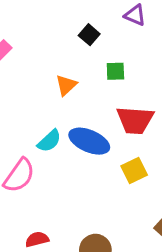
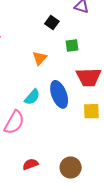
blue ellipse: (89, 141) -> (59, 94), turned 52
yellow square: (134, 170) -> (91, 111), turned 30

